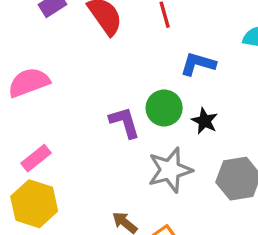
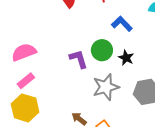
blue L-shape: (198, 64) -> (122, 24), turned 30
pink semicircle: (29, 82) -> (24, 52), moved

